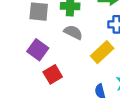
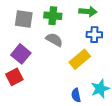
red square: (53, 74) -> (14, 77), moved

